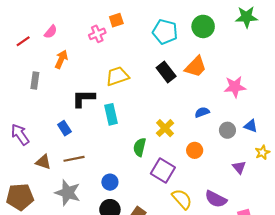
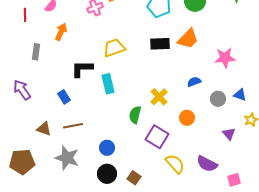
red line: (23, 41) -> (25, 15), turned -56
black rectangle: (166, 72) -> (160, 44), turned -54
purple arrow: (20, 134) -> (22, 90), moved

